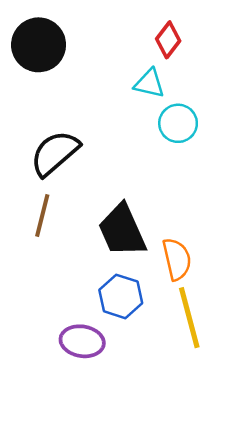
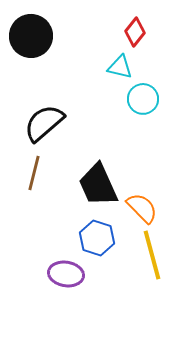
orange semicircle: (177, 259) -> (142, 208), turned -32

